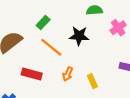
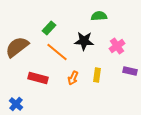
pink cross: (118, 28) -> (117, 46), moved
yellow rectangle: (92, 81) -> (97, 75), moved, turned 32

